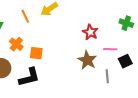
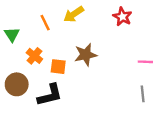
red star: (90, 32) -> (122, 17), moved
brown star: (87, 60) -> (86, 55), moved, turned 30

